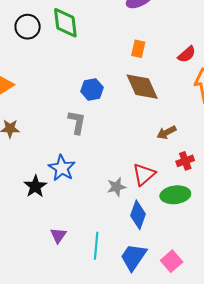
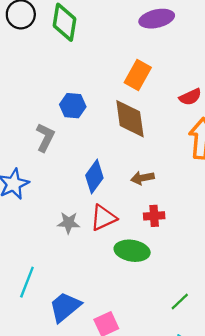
orange rectangle: (138, 49) -> (138, 75), size x1.4
blue diamond: (138, 215) -> (94, 177), moved

